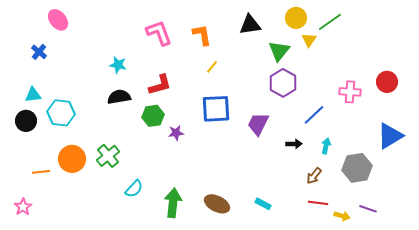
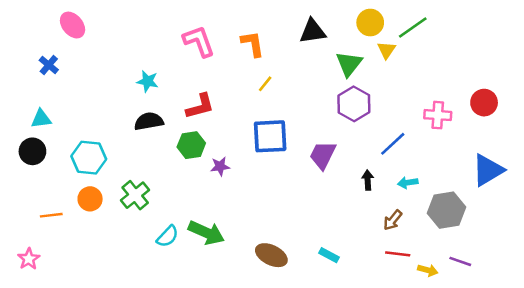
cyan hexagon: (61, 113) -> (89, 158), moved
black arrow: (294, 144) -> (368, 180), turned -91
cyan arrow: (326, 146) -> (408, 183), turned -112
orange circle: (72, 159) -> (90, 199), size x0.7
green arrow: (173, 203) -> (206, 233), moved, turned 108

